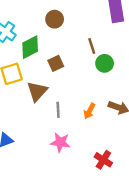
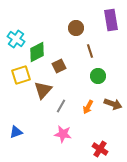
brown circle: (55, 19) -> (76, 28), moved
green circle: (105, 63) -> (98, 76), moved
gray line: (58, 110) -> (61, 106), turned 32

